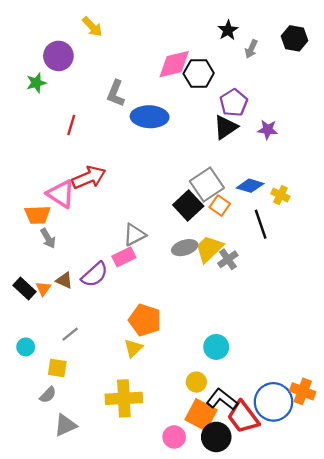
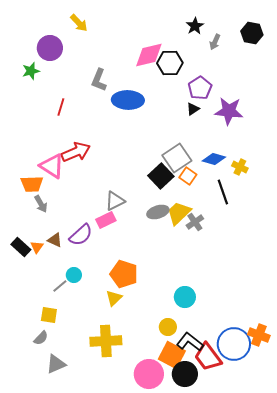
black triangle: (226, 127) -> (193, 109), size x0.6
purple star: (268, 130) -> (229, 111), size x1.6
cyan circle: (26, 347) -> (74, 275), moved
pink circle: (174, 437) -> (149, 374), size x1.5

